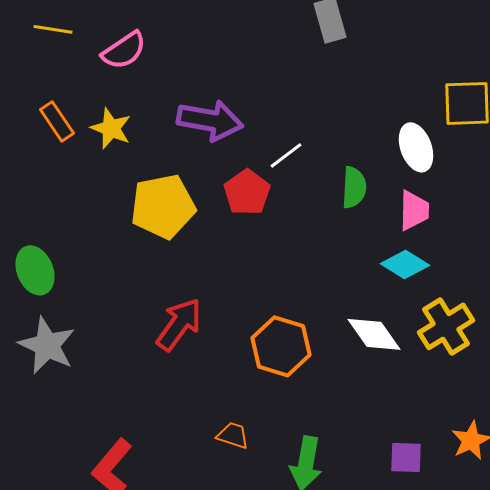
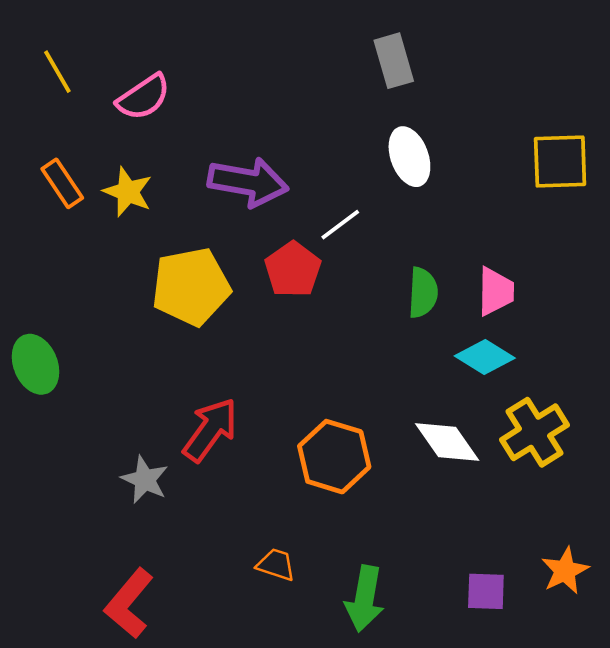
yellow line: (53, 29) -> (57, 72), turned 51
white ellipse: (416, 147) -> (409, 157), moved
green semicircle: (354, 187) -> (423, 293), moved
gray star: (47, 345) -> (145, 480), moved, size x0.7

